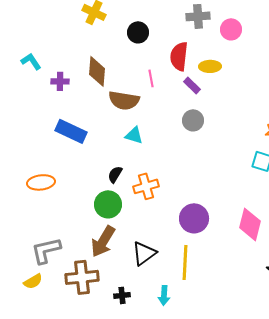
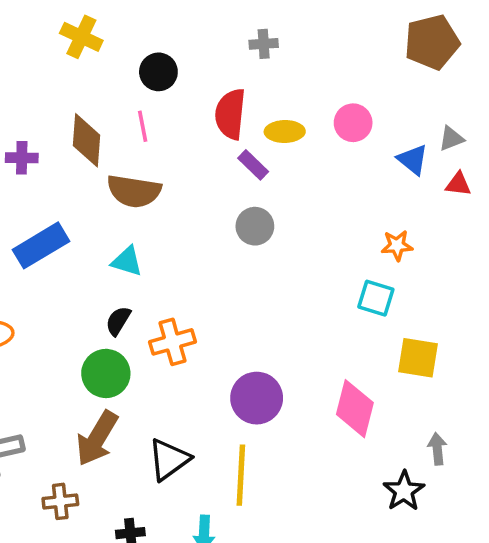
gray cross: (198, 16) -> (264, 44), size x0.7
pink circle: (231, 29) -> (353, 123), moved
pink line: (151, 78) -> (143, 126), moved
blue rectangle: (71, 131) -> (41, 245), turned -56
cyan triangle: (134, 135) -> (127, 261), moved
brown cross: (82, 277) -> (60, 501), size x0.6

